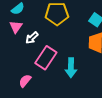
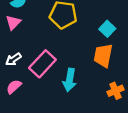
white arrow: (32, 38) -> (13, 59), moved

